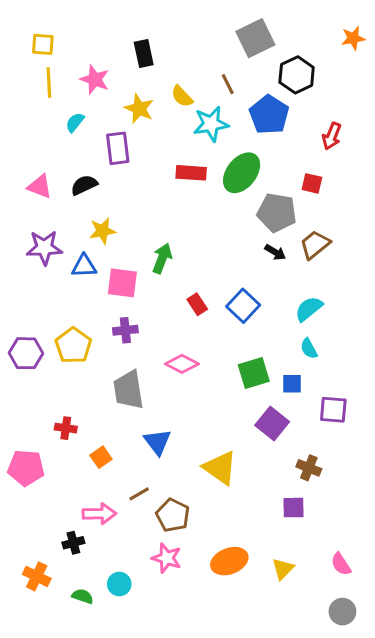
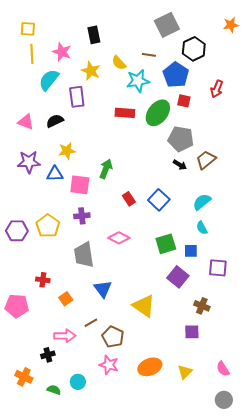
brown line: (228, 84) -> (149, 55), turned -56
cyan semicircle: (75, 122) -> (49, 80), size x1.6
red square: (312, 183) -> (184, 101), moved

